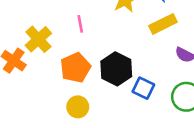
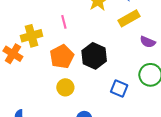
yellow cross: (38, 39) -> (31, 36), turned 30
blue square: (143, 88) -> (119, 89), moved

